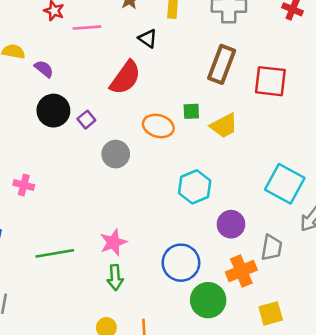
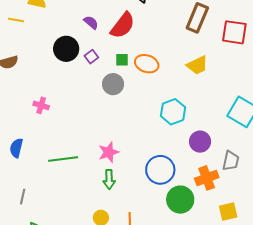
purple semicircle: (44, 69) -> (91, 22), moved
green square: (191, 111) -> (122, 60), moved

